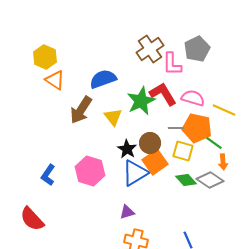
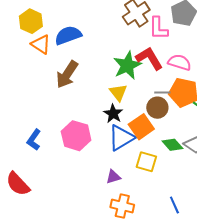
blue semicircle: (103, 79) -> (68, 35), moved
yellow triangle: (113, 117) -> (118, 93), moved
brown circle: (150, 143) -> (157, 108), moved
yellow square: (183, 151) -> (146, 162), moved

